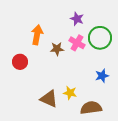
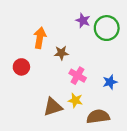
green circle: (100, 38) -> (107, 28), moved
pink cross: (77, 43) -> (78, 76), moved
brown triangle: (49, 99) -> (53, 107), turned -42

